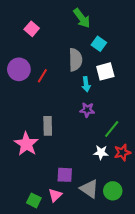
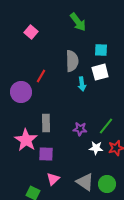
cyan square: (99, 44) -> (101, 50), moved, turned -32
purple circle: (19, 69) -> (21, 92), moved
purple star: (87, 110) -> (80, 129), moved
purple square: (65, 175) -> (46, 154), moved
pink triangle: (55, 195) -> (53, 179), moved

